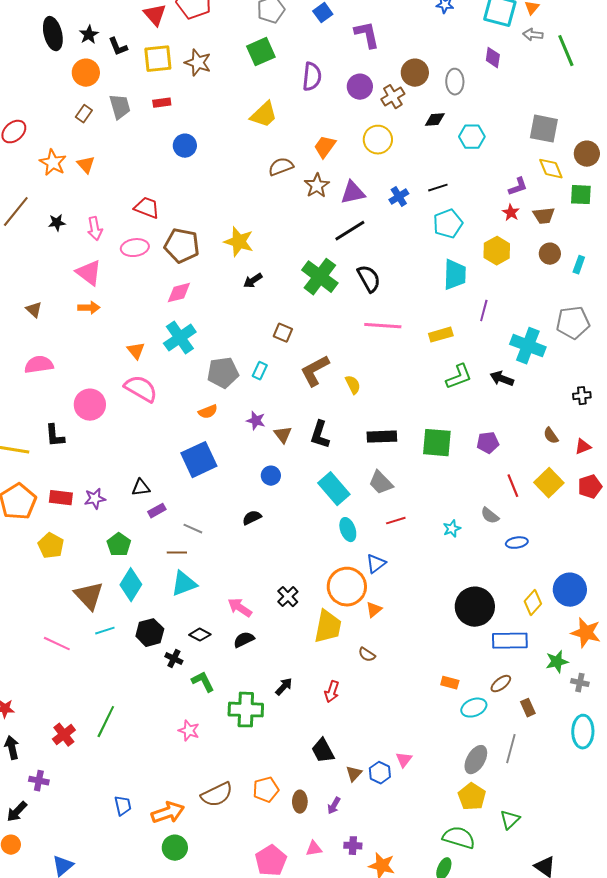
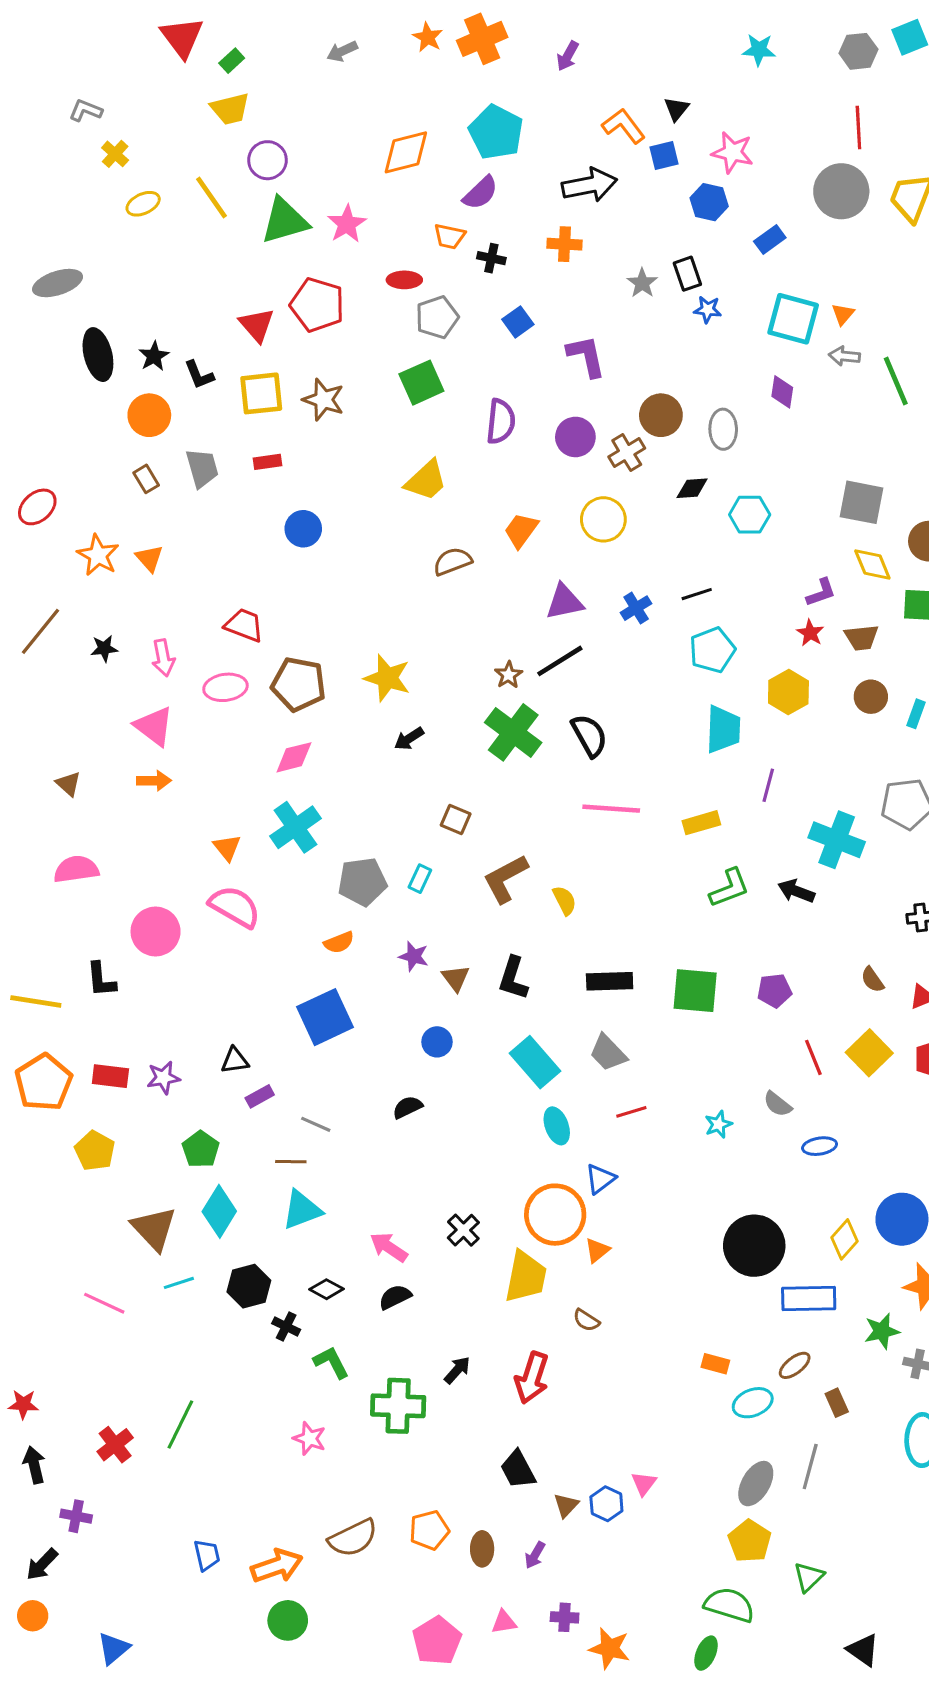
brown rectangle: (84, 114) -> (146, 479), turned -66
brown star: (317, 186) -> (509, 675), moved, size x0.7
red arrow: (332, 692) -> (532, 1378), size x1.5

